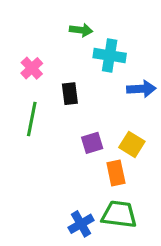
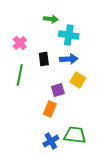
blue arrow: (141, 89) -> (69, 59), moved
yellow square: (132, 144) -> (78, 80), moved
orange rectangle: (116, 173) -> (50, 109), moved, turned 35

